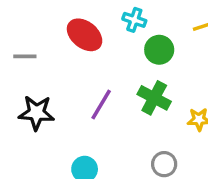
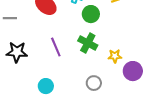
purple line: (101, 104) -> (56, 47), turned -54

